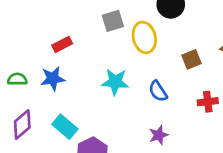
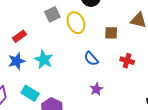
brown square: (191, 59) -> (111, 33), turned 32
cyan star: (115, 82) -> (44, 60), moved, turned 30
red cross: (208, 102) -> (127, 61), turned 32

